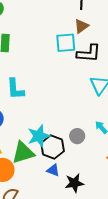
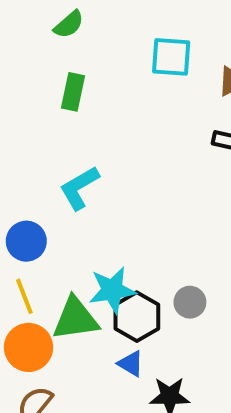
cyan square: (66, 43) -> (171, 57), moved
cyan L-shape: (15, 89) -> (79, 188), turned 55

